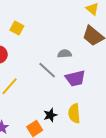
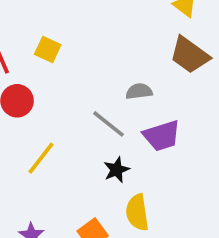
yellow semicircle: (74, 113) -> (137, 212), moved
black star: (50, 115) -> (116, 170), moved

